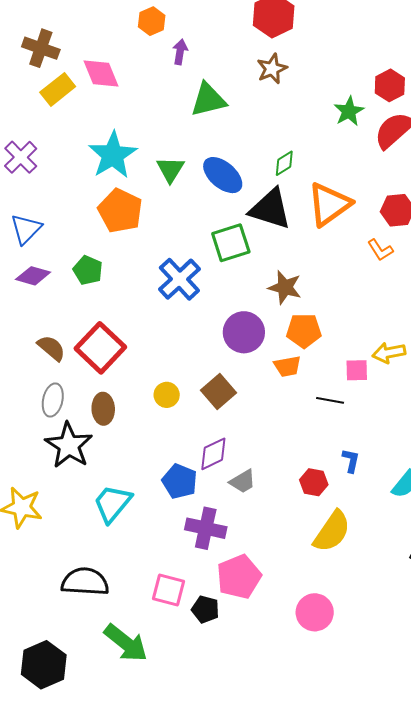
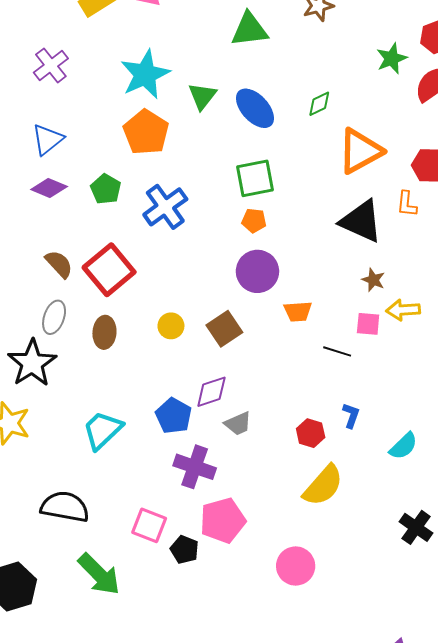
black triangle: (270, 209) -> (361, 221), moved
orange L-shape: (380, 250) -> (407, 204), turned 32
blue cross: (179, 279) -> (165, 207), moved
brown star: (285, 287) -> (373, 280), moved, size x0.7
orange pentagon: (304, 331) -> (254, 221), moved, size x0.7
black star: (69, 445) -> (32, 363), moved

